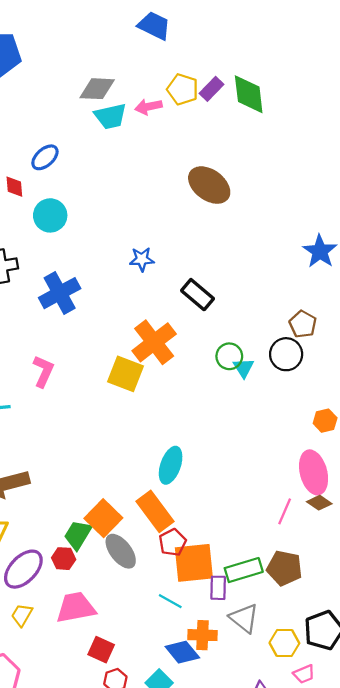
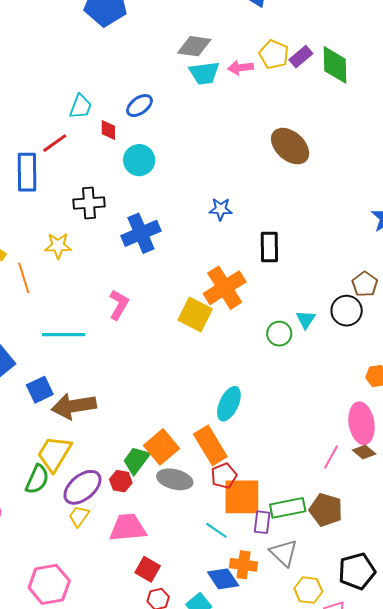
black rectangle: (198, 295) -> (269, 247), turned 44
green circle: (229, 356) -> (279, 334), moved
gray ellipse: (121, 551) -> (175, 479), turned -44
yellow trapezoid: (22, 615) -> (79, 516), moved
yellow hexagon: (284, 643) -> (308, 590), moved

